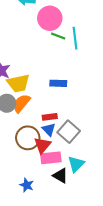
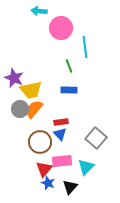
green line: (58, 36) -> (69, 66), moved, turned 48
gray square: (69, 132) -> (96, 138), moved
red triangle: (42, 145) -> (44, 169), moved
black triangle: (60, 176) -> (70, 187), moved, turned 42
blue star: (27, 185) -> (48, 183), moved

